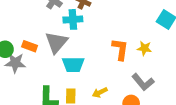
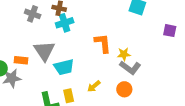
cyan cross: (73, 19) -> (65, 23), moved
yellow star: (144, 48) -> (124, 54), moved

